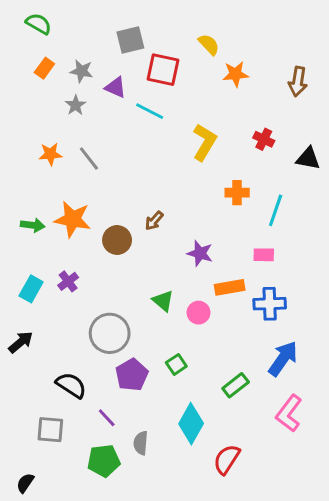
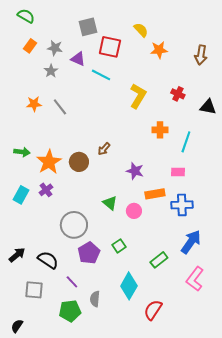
orange star: (73, 219) -> (49, 162), moved, turned 30
black arrow: (21, 342) -> (17, 255), moved

